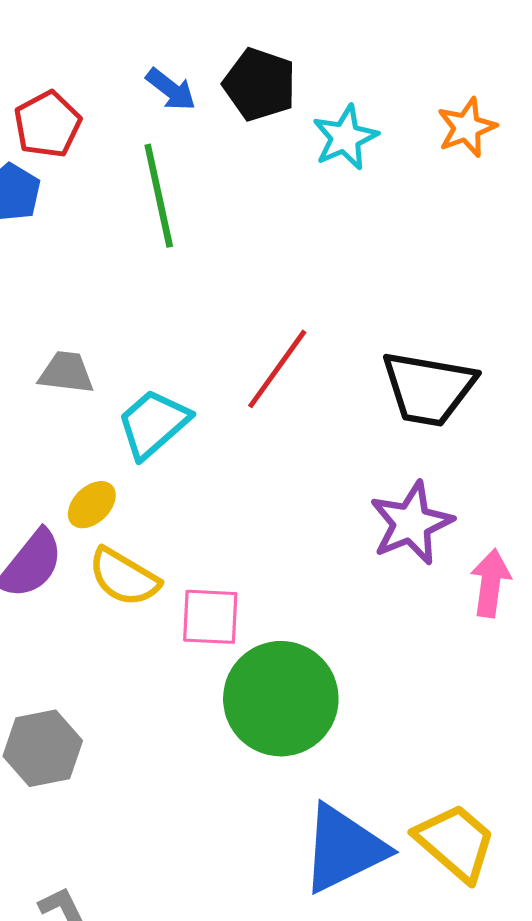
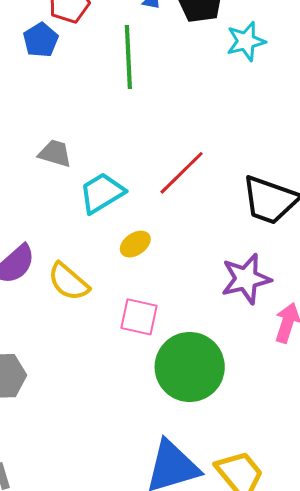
yellow ellipse: (92, 505) -> (135, 244), moved
pink square: (210, 617) -> (139, 317), moved
green circle: (281, 699) -> (190, 367), moved

